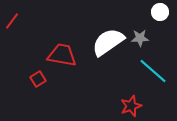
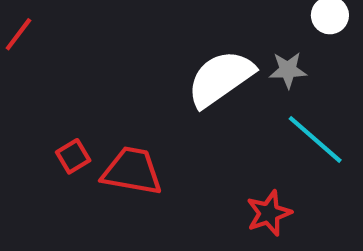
red trapezoid: (62, 55) -> (132, 171), moved

